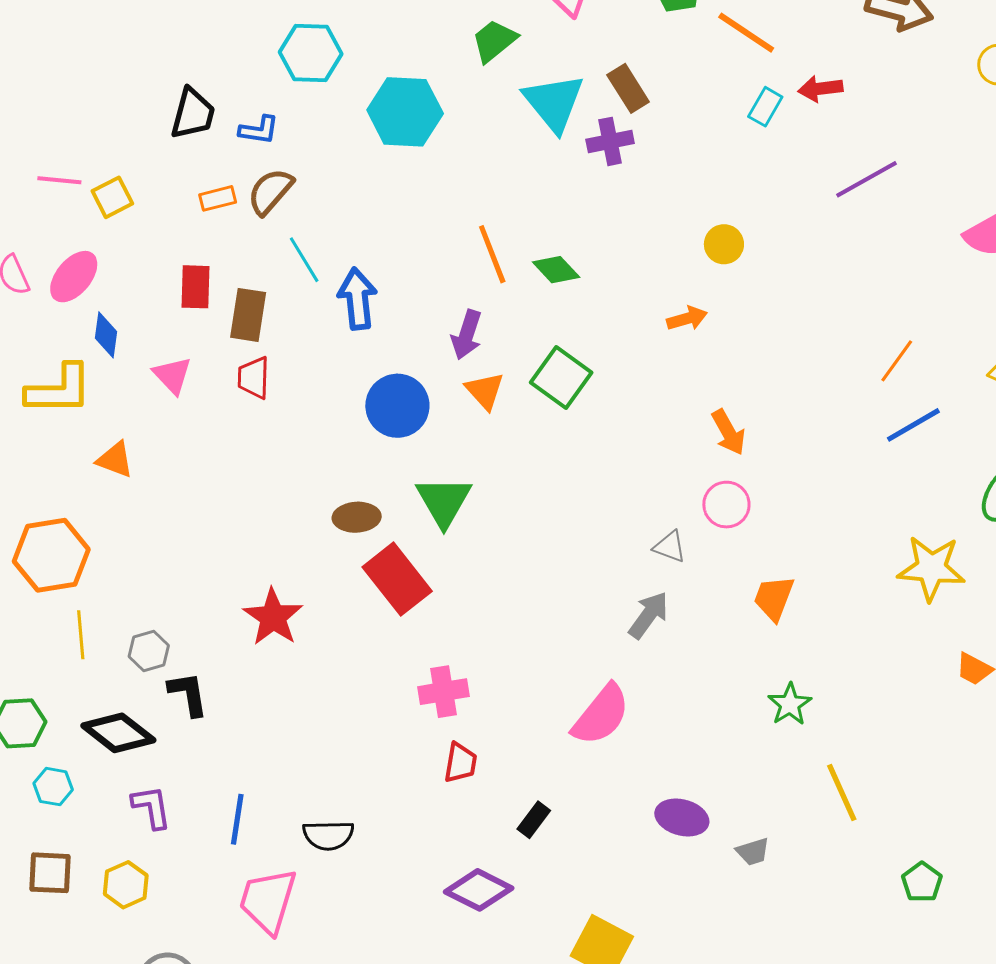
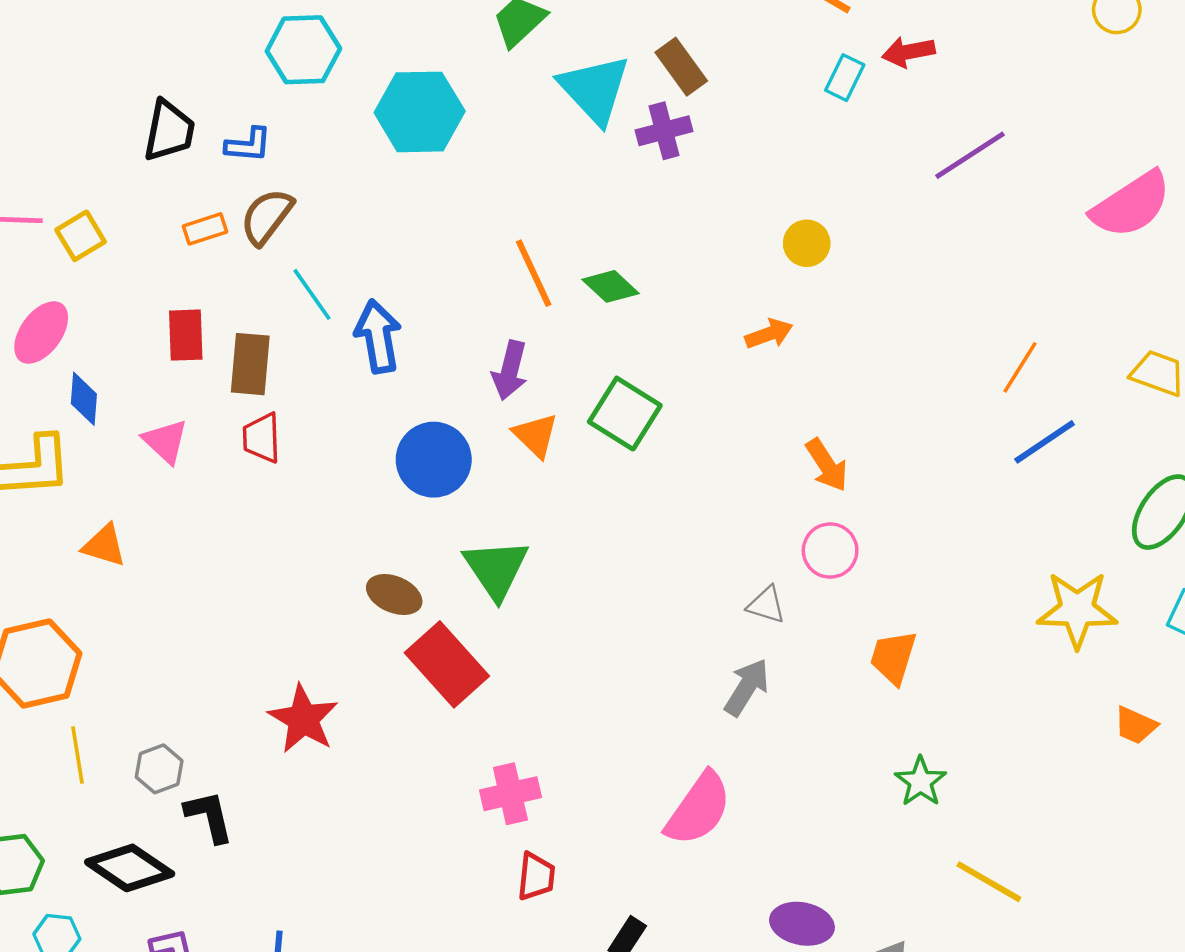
brown ellipse: (357, 517) -> (394, 595), turned 30
yellow line: (842, 793) -> (989, 882), turned -32

